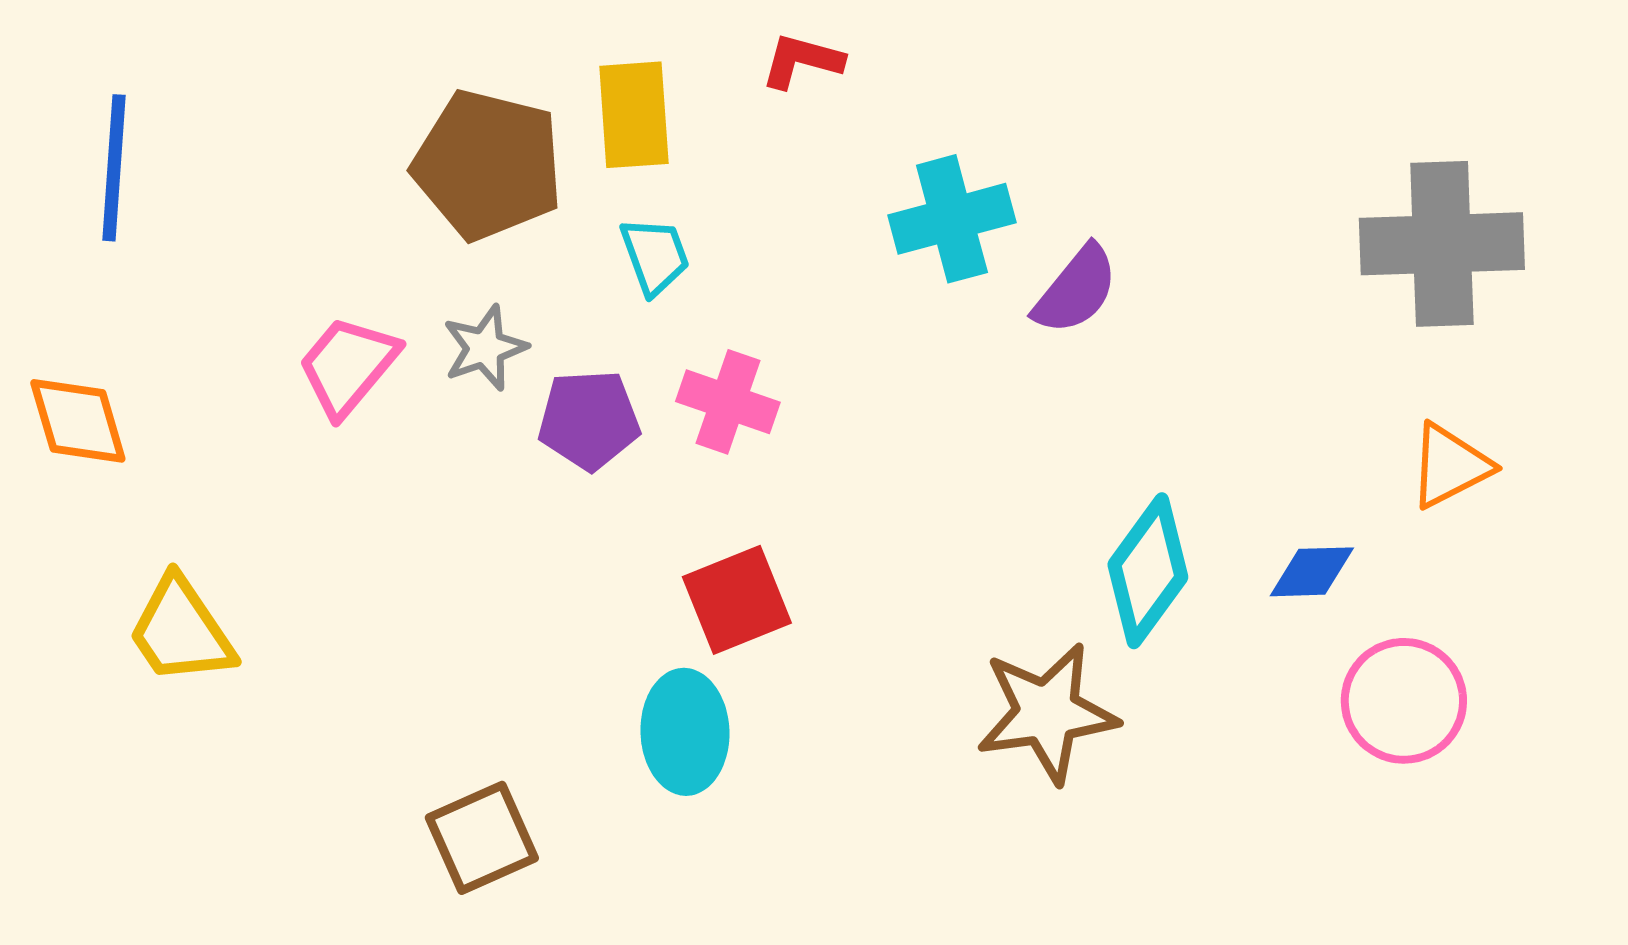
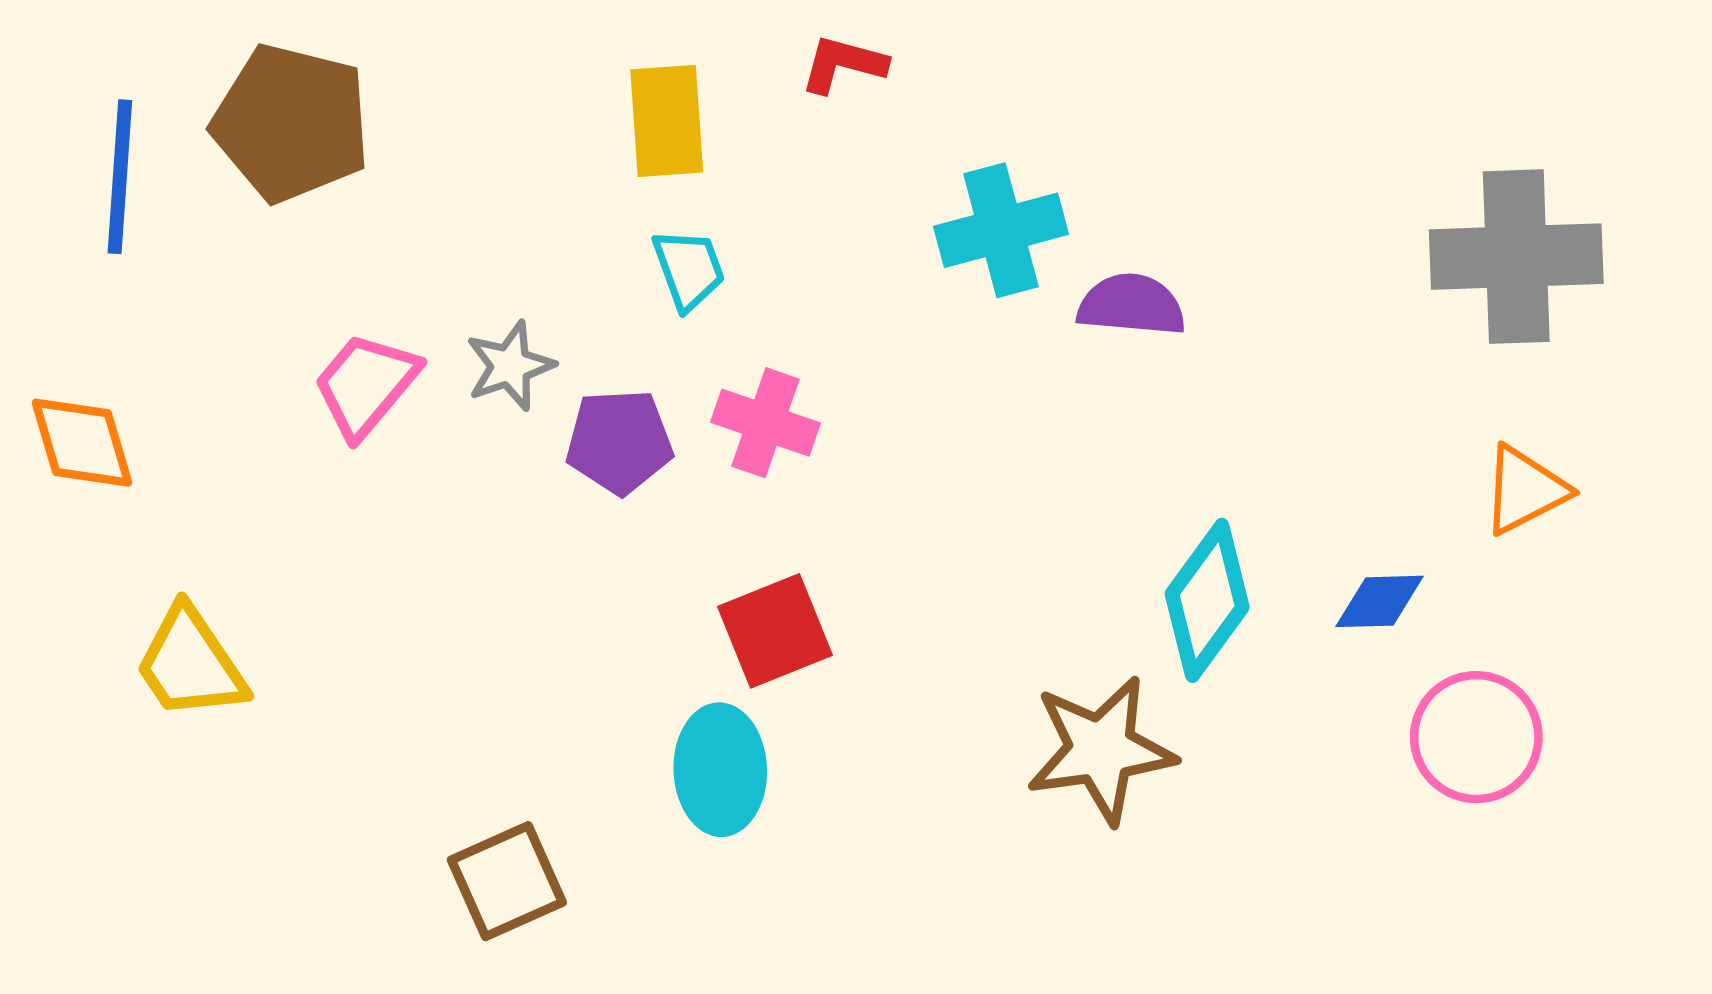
brown pentagon: (488, 165) -> (291, 123), moved
purple semicircle: (1076, 290) -> (1131, 305), turned -124

